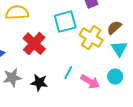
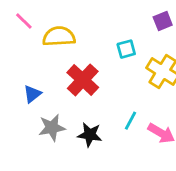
cyan square: (65, 22) -> (126, 49), size x0.6

